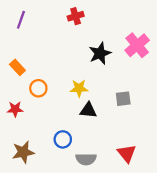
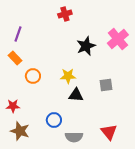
purple line: (21, 20) -> (18, 34), moved
red star: (15, 109) -> (13, 106), moved
brown star: (23, 152) -> (20, 131), turned 30

